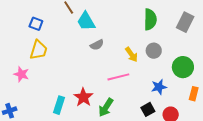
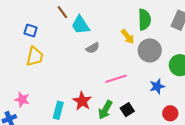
gray circle: (154, 51) -> (150, 50), size x1.5
yellow arrow: (131, 55) -> (128, 37), moved
pink star: (21, 74) -> (22, 100), moved
black square: (148, 109) -> (127, 110), moved

